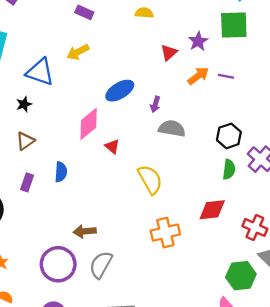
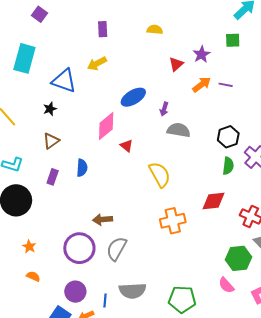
purple rectangle: (84, 12) -> (103, 29), turned 63
green square: (234, 25) -> (233, 40), size x0.6

